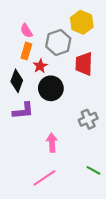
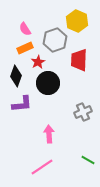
orange rectangle: (26, 51) -> (25, 48), turned 49

